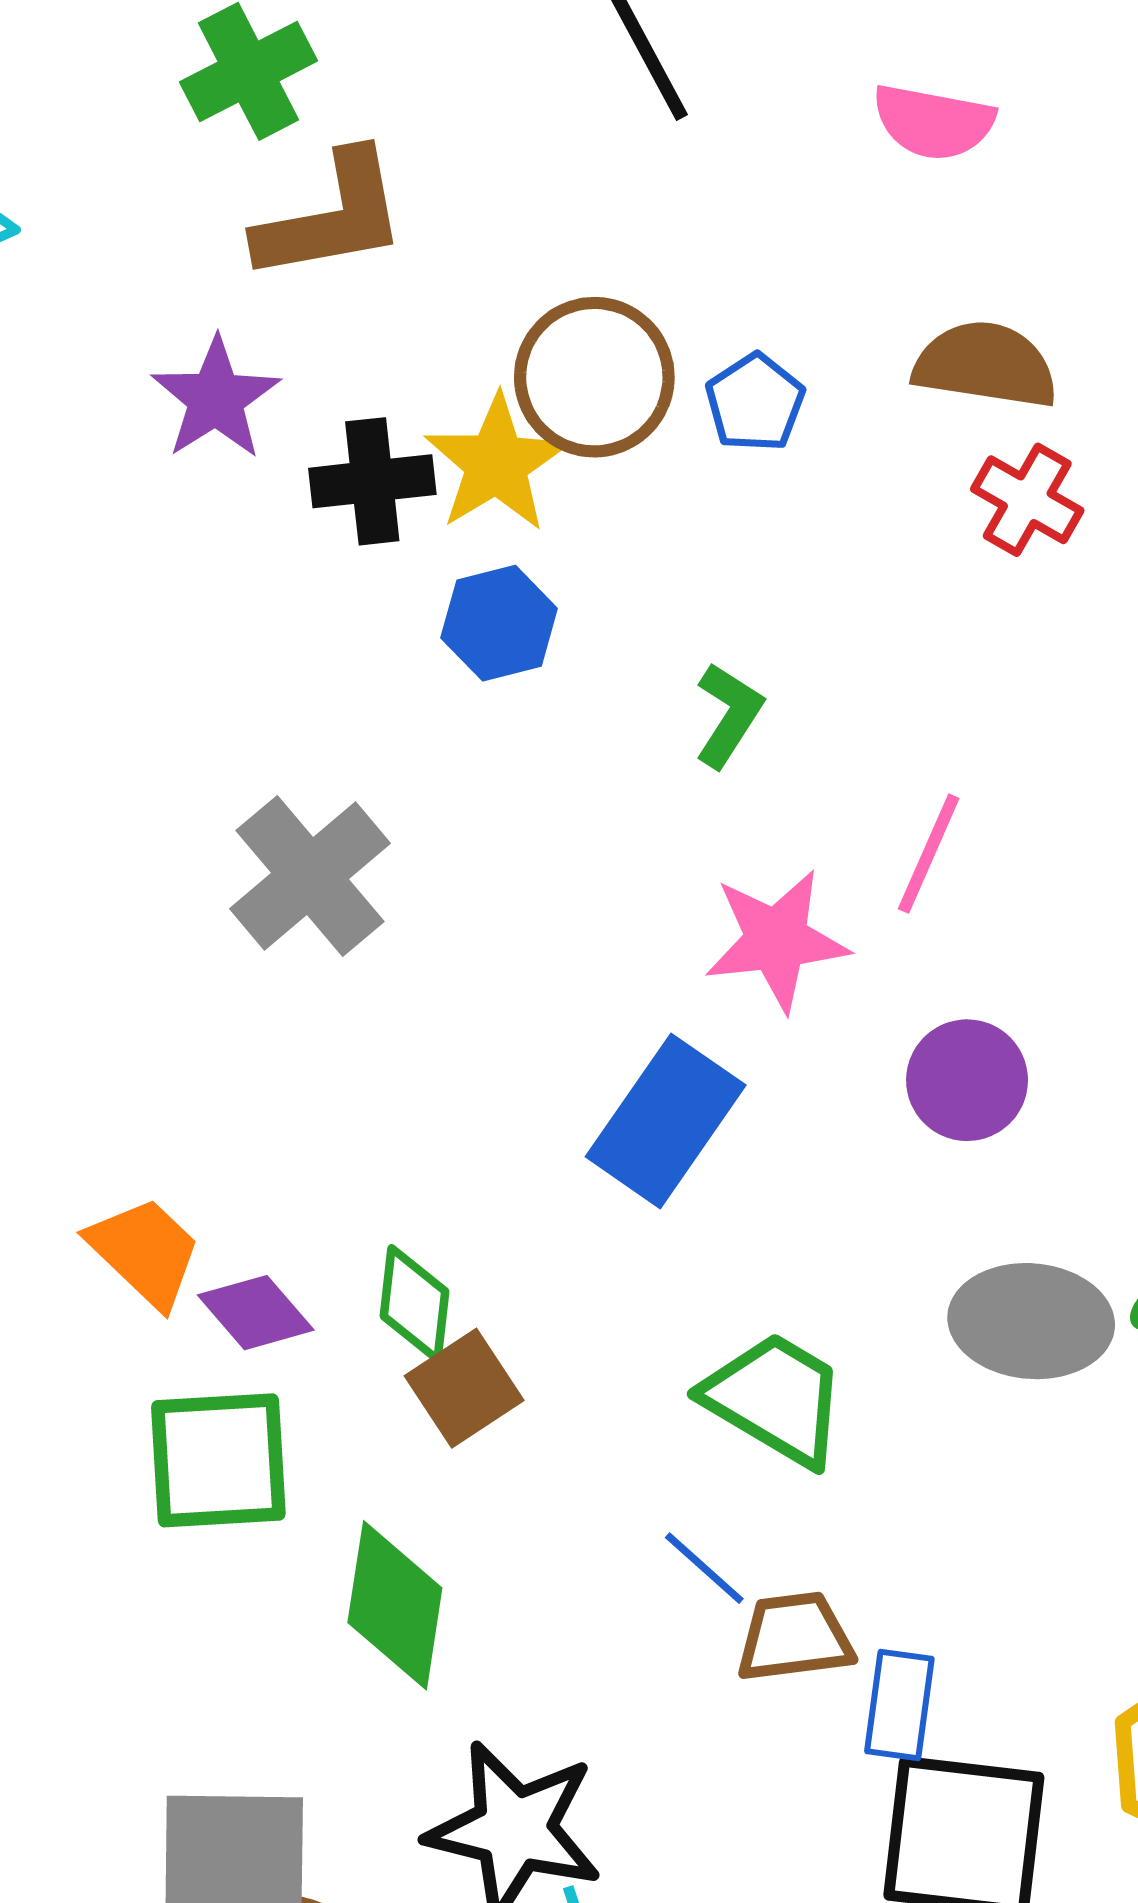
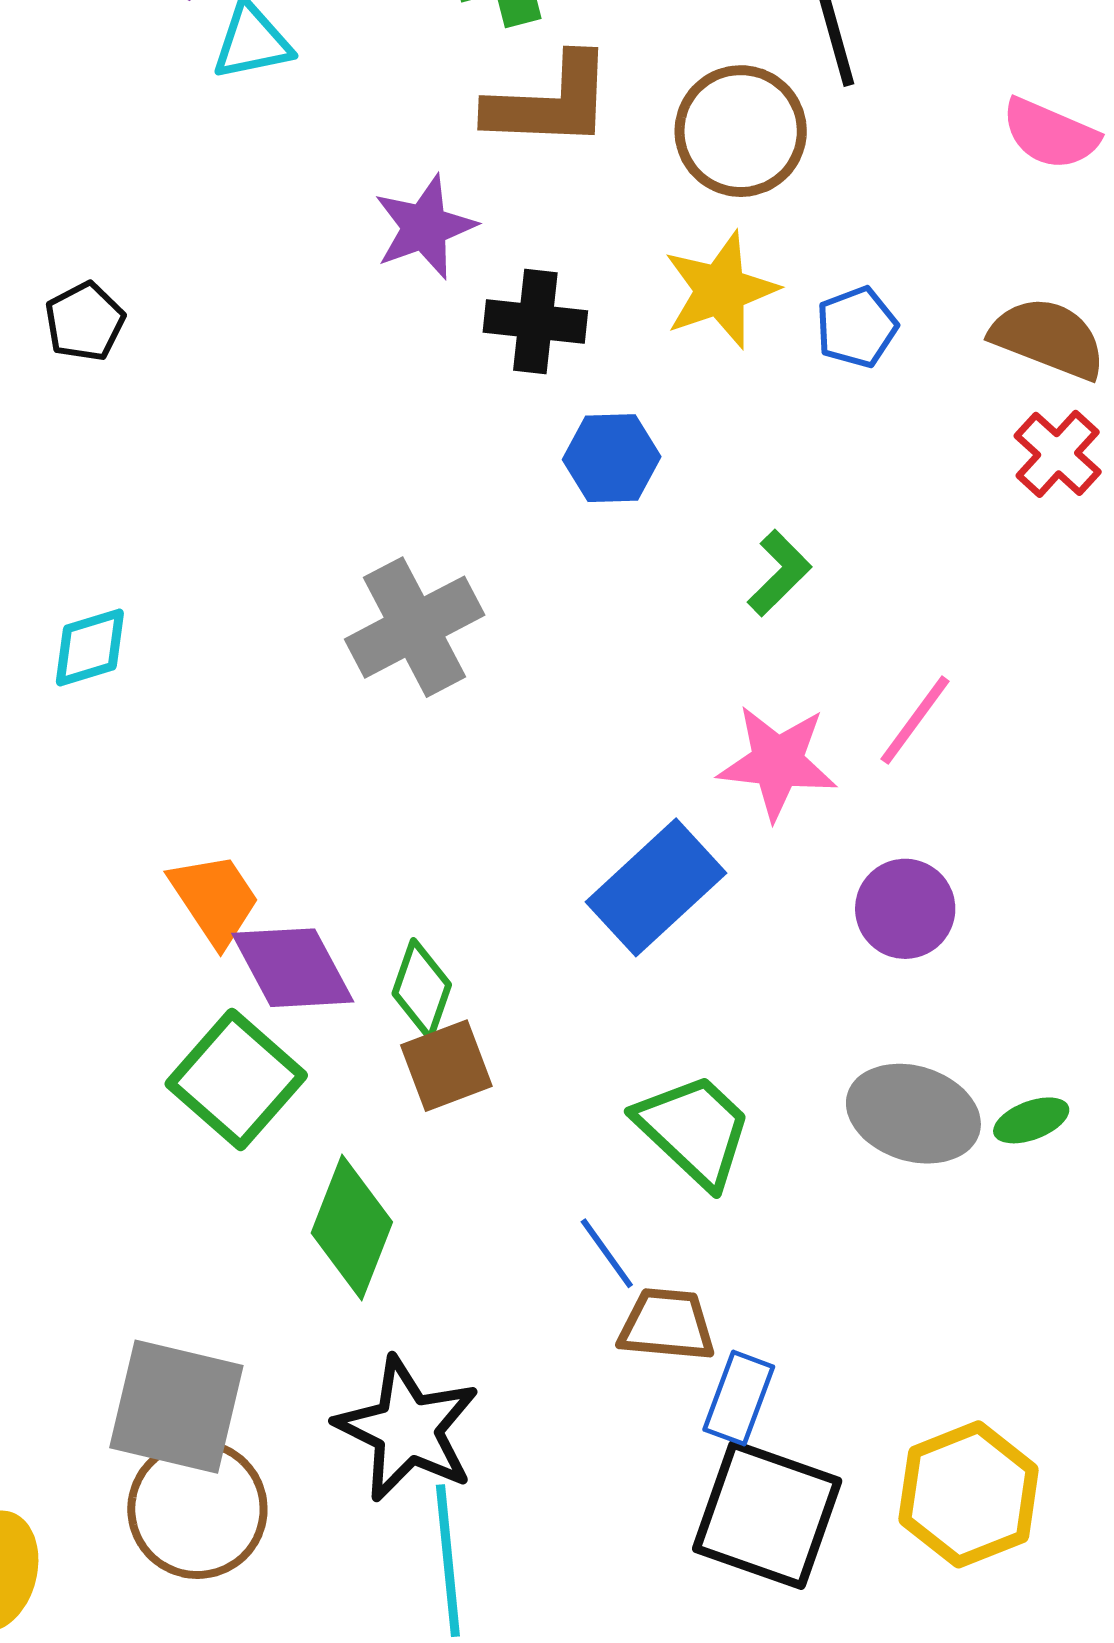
brown circle: (594, 377) -> (741, 131), moved
yellow star: (496, 463) -> (720, 290), moved
purple diamond: (256, 1313) -> (293, 968), size x1.4
green square: (218, 1460) -> (236, 1080), turned 32

